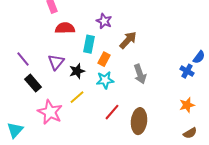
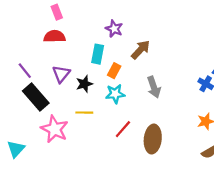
red semicircle: (65, 28) -> (55, 36), moved
black rectangle: (33, 83) -> (36, 97), size x1.4
yellow line: (77, 97) -> (84, 113), turned 42

